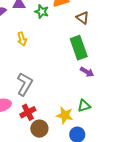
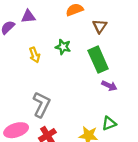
green star: (42, 12) -> (63, 47), moved
brown triangle: (83, 18) -> (100, 26), turned 32

